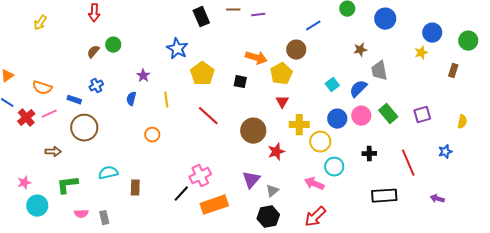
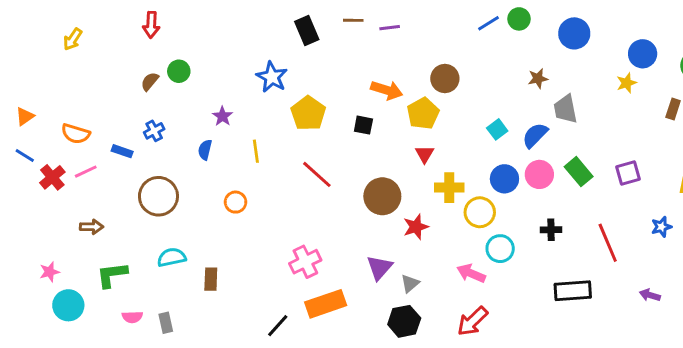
blue line: (313, 26) -> (488, 23), moved
brown circle: (84, 128) -> (158, 196), moved
black line: (181, 194) -> (278, 326), moved

